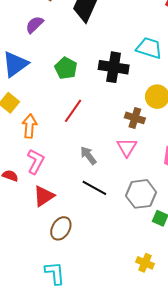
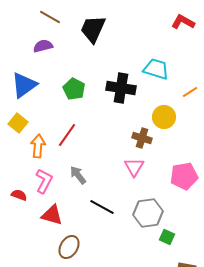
purple semicircle: (35, 25) -> (43, 46), turned 30
red line: (73, 111) -> (67, 135), moved
gray arrow: (88, 155) -> (78, 175), moved
red triangle: (44, 196) -> (52, 215), turned 50

